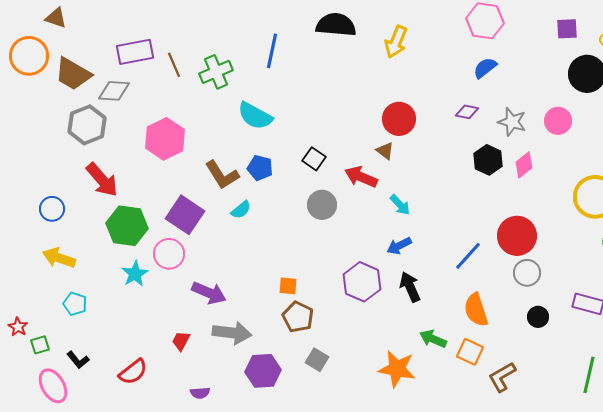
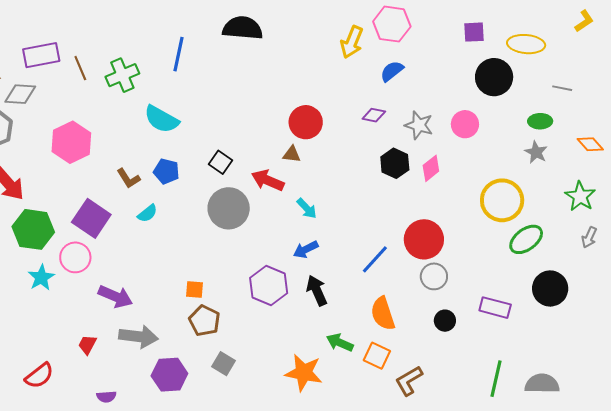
yellow arrow: (396, 42) -> (352, 42), moved
brown triangle: (385, 151) -> (292, 154), turned -30
brown L-shape: (222, 175) -> (128, 178), size x0.7
gray circle: (322, 205) -> (229, 208), size x1.4

